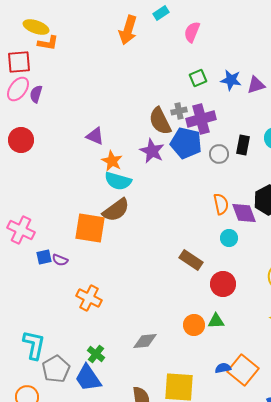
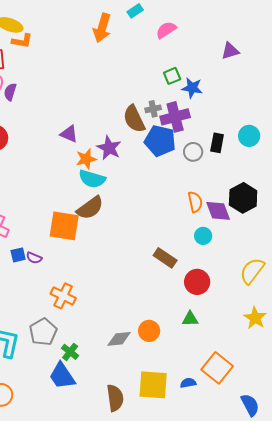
pink semicircle: (192, 32) -> (166, 30), turned 35
blue star: (231, 80) -> (192, 88), moved
purple triangle: (256, 85) -> (230, 51), moved
purple star: (152, 151) -> (109, 148), moved
orange star: (112, 161) -> (86, 159), turned 30
orange circle: (194, 325) -> (149, 331), moved
blue semicircle: (223, 368) -> (188, 383), moved
gray pentagon: (56, 369) -> (43, 332), moved

